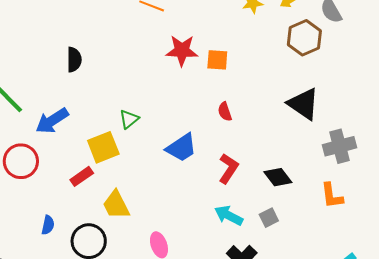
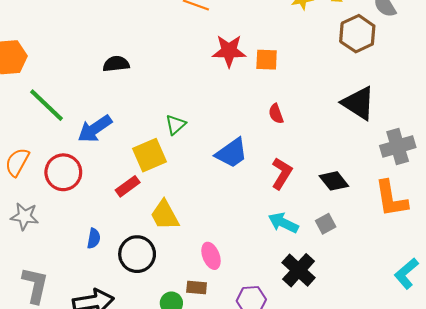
black semicircle: (74, 60) -> (116, 64), turned -95
orange L-shape: (332, 196) -> (391, 199), size x1.4

